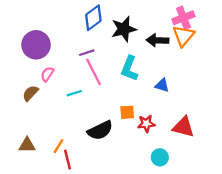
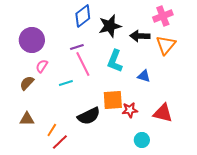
orange triangle: (183, 36) -> (166, 45), moved
orange square: (127, 112) -> (113, 100), size x1.5
brown triangle: (27, 145) -> (27, 119), moved
red line: (68, 160) -> (60, 142), turned 60

